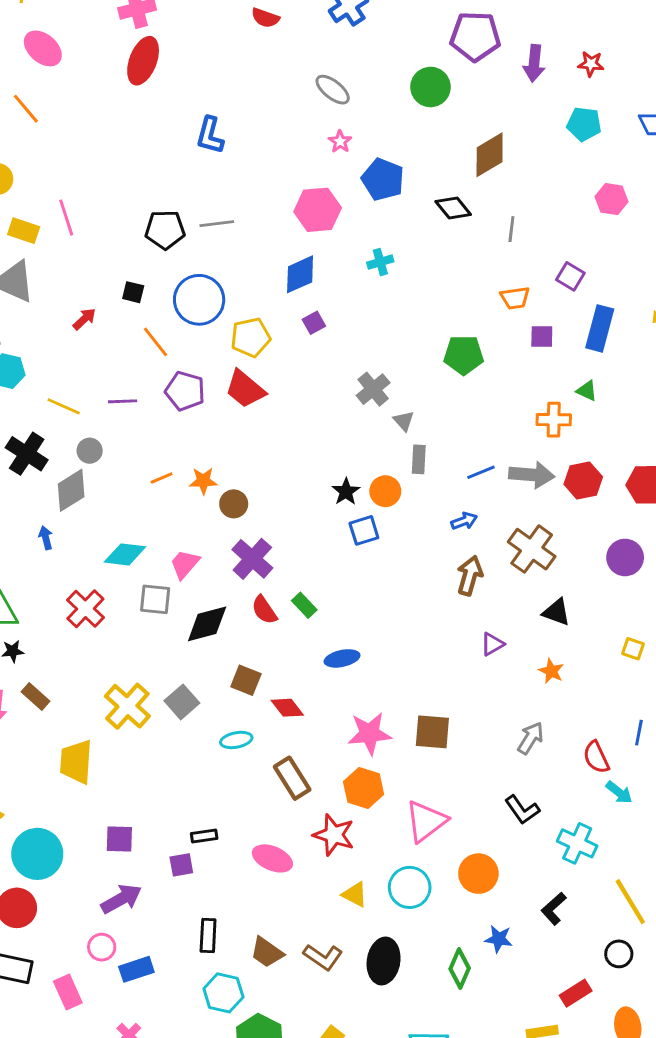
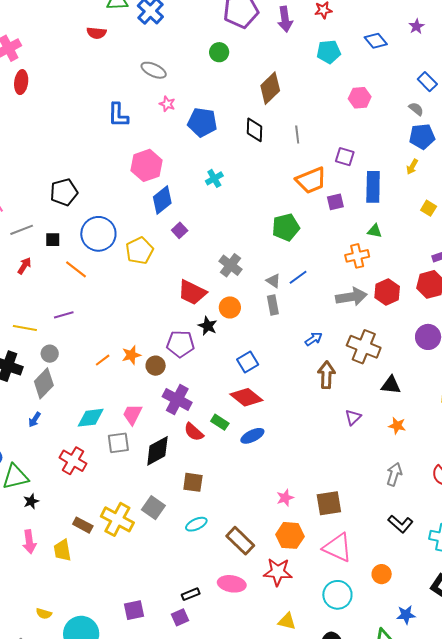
red ellipse: (143, 61) -> (21, 82), size x0.7
green circle: (430, 87) -> (219, 52), size x0.7
blue L-shape: (210, 135) -> (118, 115), moved
black diamond: (453, 208) -> (254, 130), turned 55
pink hexagon: (318, 210) -> (147, 165), moved
gray line: (217, 224) -> (22, 230), moved
orange trapezoid: (515, 298) -> (311, 180), size x1.5
red trapezoid: (245, 389) -> (192, 292), moved
purple pentagon: (185, 391) -> (180, 344), moved
gray triangle: (404, 421) -> (273, 281), moved
blue line: (481, 472) -> (298, 277), moved
orange circle: (385, 491) -> (230, 307), moved
black star: (346, 492) -> (208, 326), moved
blue arrow: (46, 538) -> (35, 420), turned -119
blue ellipse: (342, 658) -> (252, 436), moved
brown rectangle: (36, 696) -> (83, 525), moved
red diamond: (287, 708) -> (246, 397), moved, size x1.4
brown square: (432, 732) -> (329, 503), moved
pink star: (370, 734) -> (285, 498), size x0.6
yellow trapezoid: (76, 762) -> (62, 550), moved, size x0.7
pink triangle: (426, 821) -> (338, 548), turned -44
pink ellipse: (272, 858) -> (232, 584), moved
orange circle: (478, 874) -> (382, 574), size x0.7
yellow triangle: (355, 894) -> (287, 621), moved

